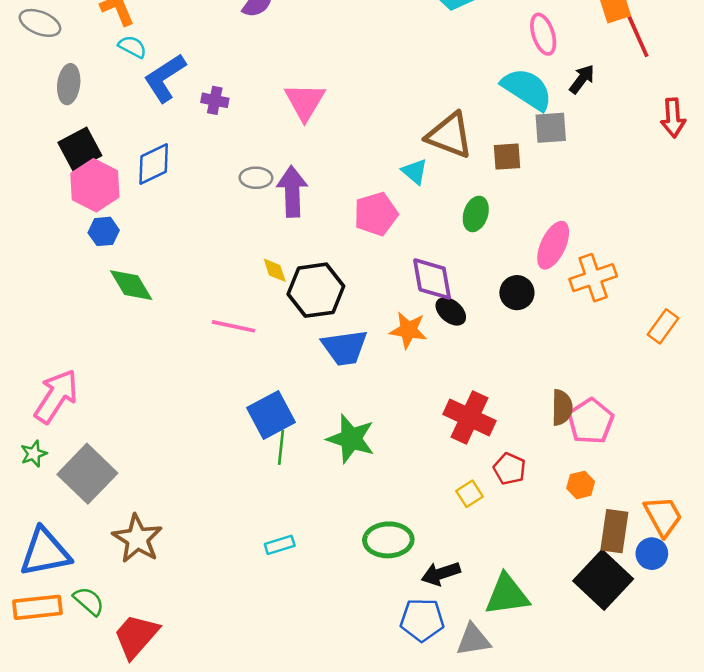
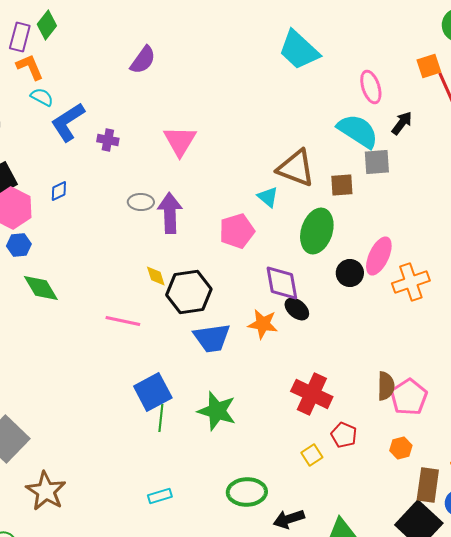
blue diamond: (154, 164) -> (59, 191), size x0.6
green ellipse: (476, 214) -> (317, 231), size x1.6
black circle: (517, 293) -> (350, 273), moved

